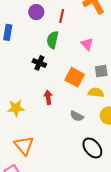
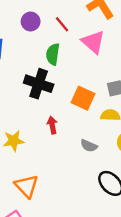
red line: (62, 16) -> (62, 24), turned -48
pink triangle: (87, 44) -> (93, 42), moved, size x1.5
black cross: (39, 63) -> (39, 84), size x1.6

